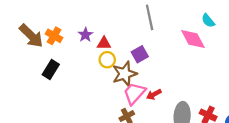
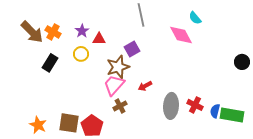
yellow circle: (107, 60) -> (81, 54), moved
pink trapezoid: (134, 93) -> (114, 85), moved

